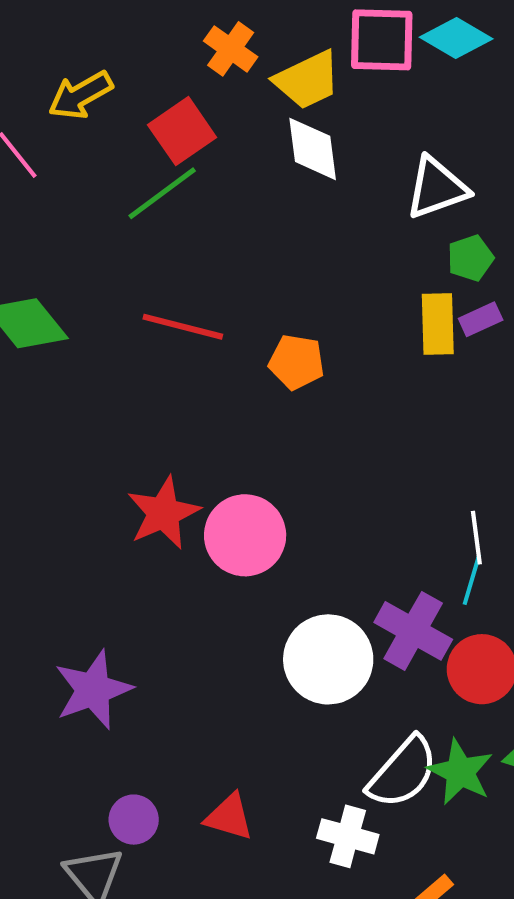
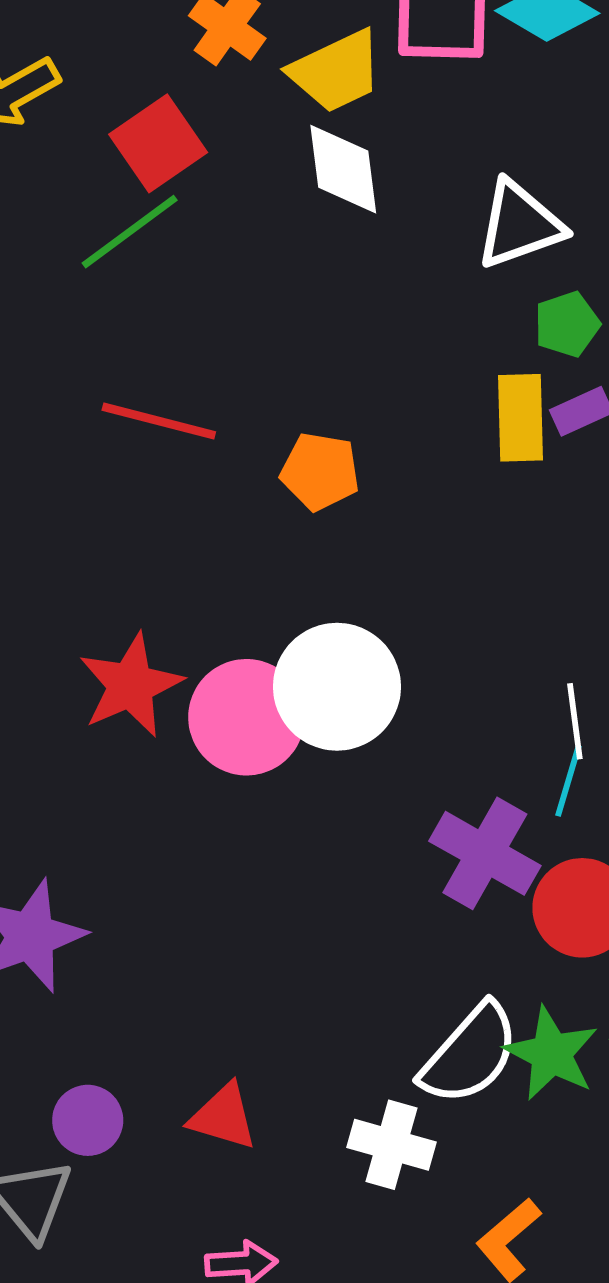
white circle: (328, 659) -> (337, 687), moved

